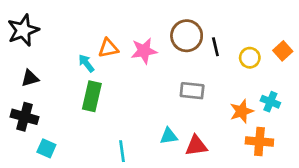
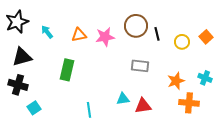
cyan arrow: (86, 63) -> (47, 32), moved
black triangle: (30, 78) -> (22, 57), size x1.5
cyan cross: (270, 102) -> (205, 78), moved
cyan square: (46, 148) -> (34, 108), turned 32

